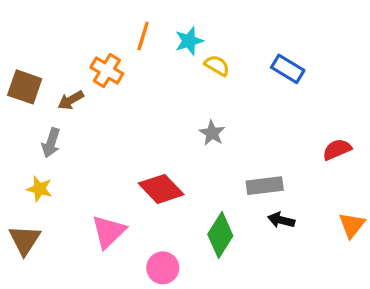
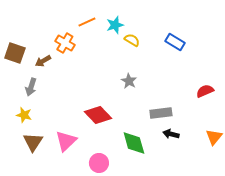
orange line: (143, 36) -> (87, 22), turned 48
green diamond: (220, 235) -> (134, 143), turned -48
brown triangle: (25, 240) -> (33, 142), moved

